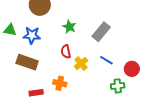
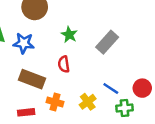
blue line: (106, 60) -> (111, 88), moved
brown rectangle: (27, 62) -> (32, 79), moved
yellow cross: (81, 64) -> (88, 102), moved

